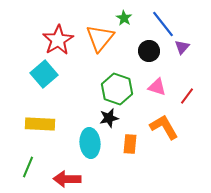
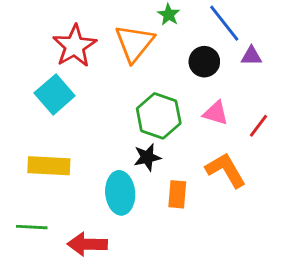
purple triangle: (182, 47) -> (251, 56), turned 49
green line: (28, 167) -> (32, 227), turned 70

